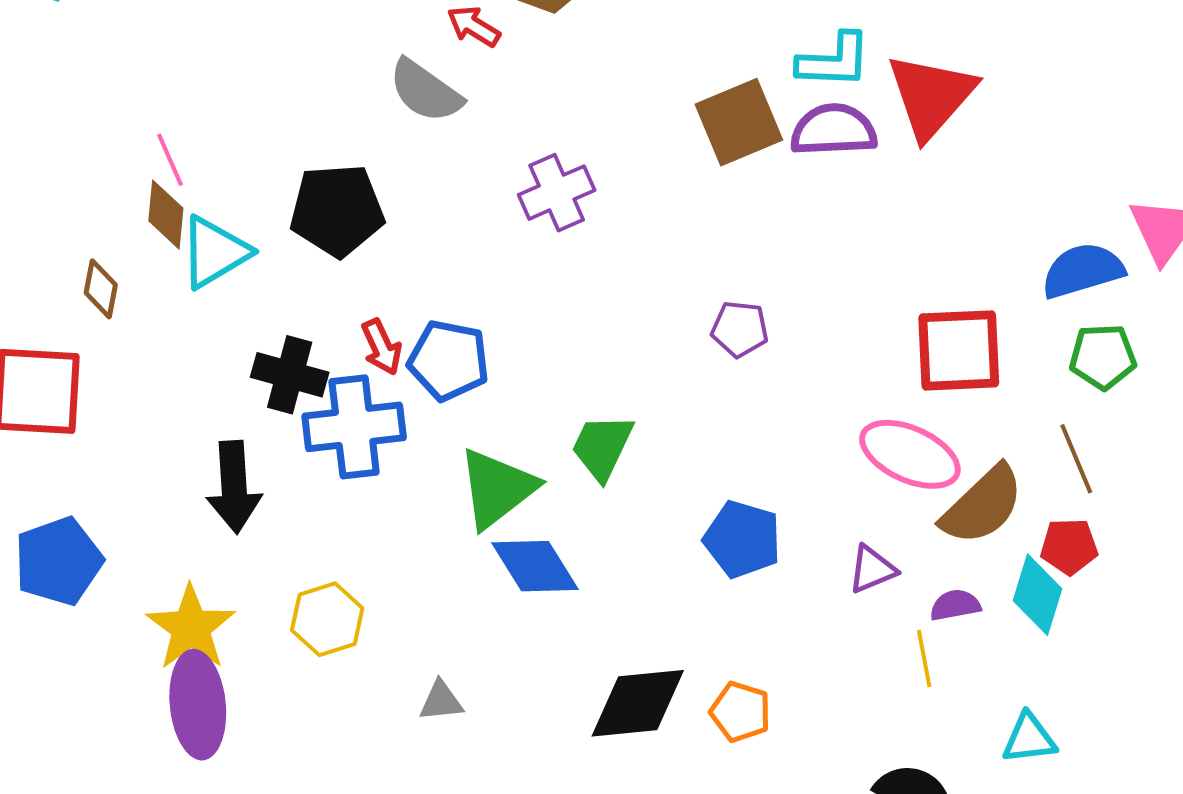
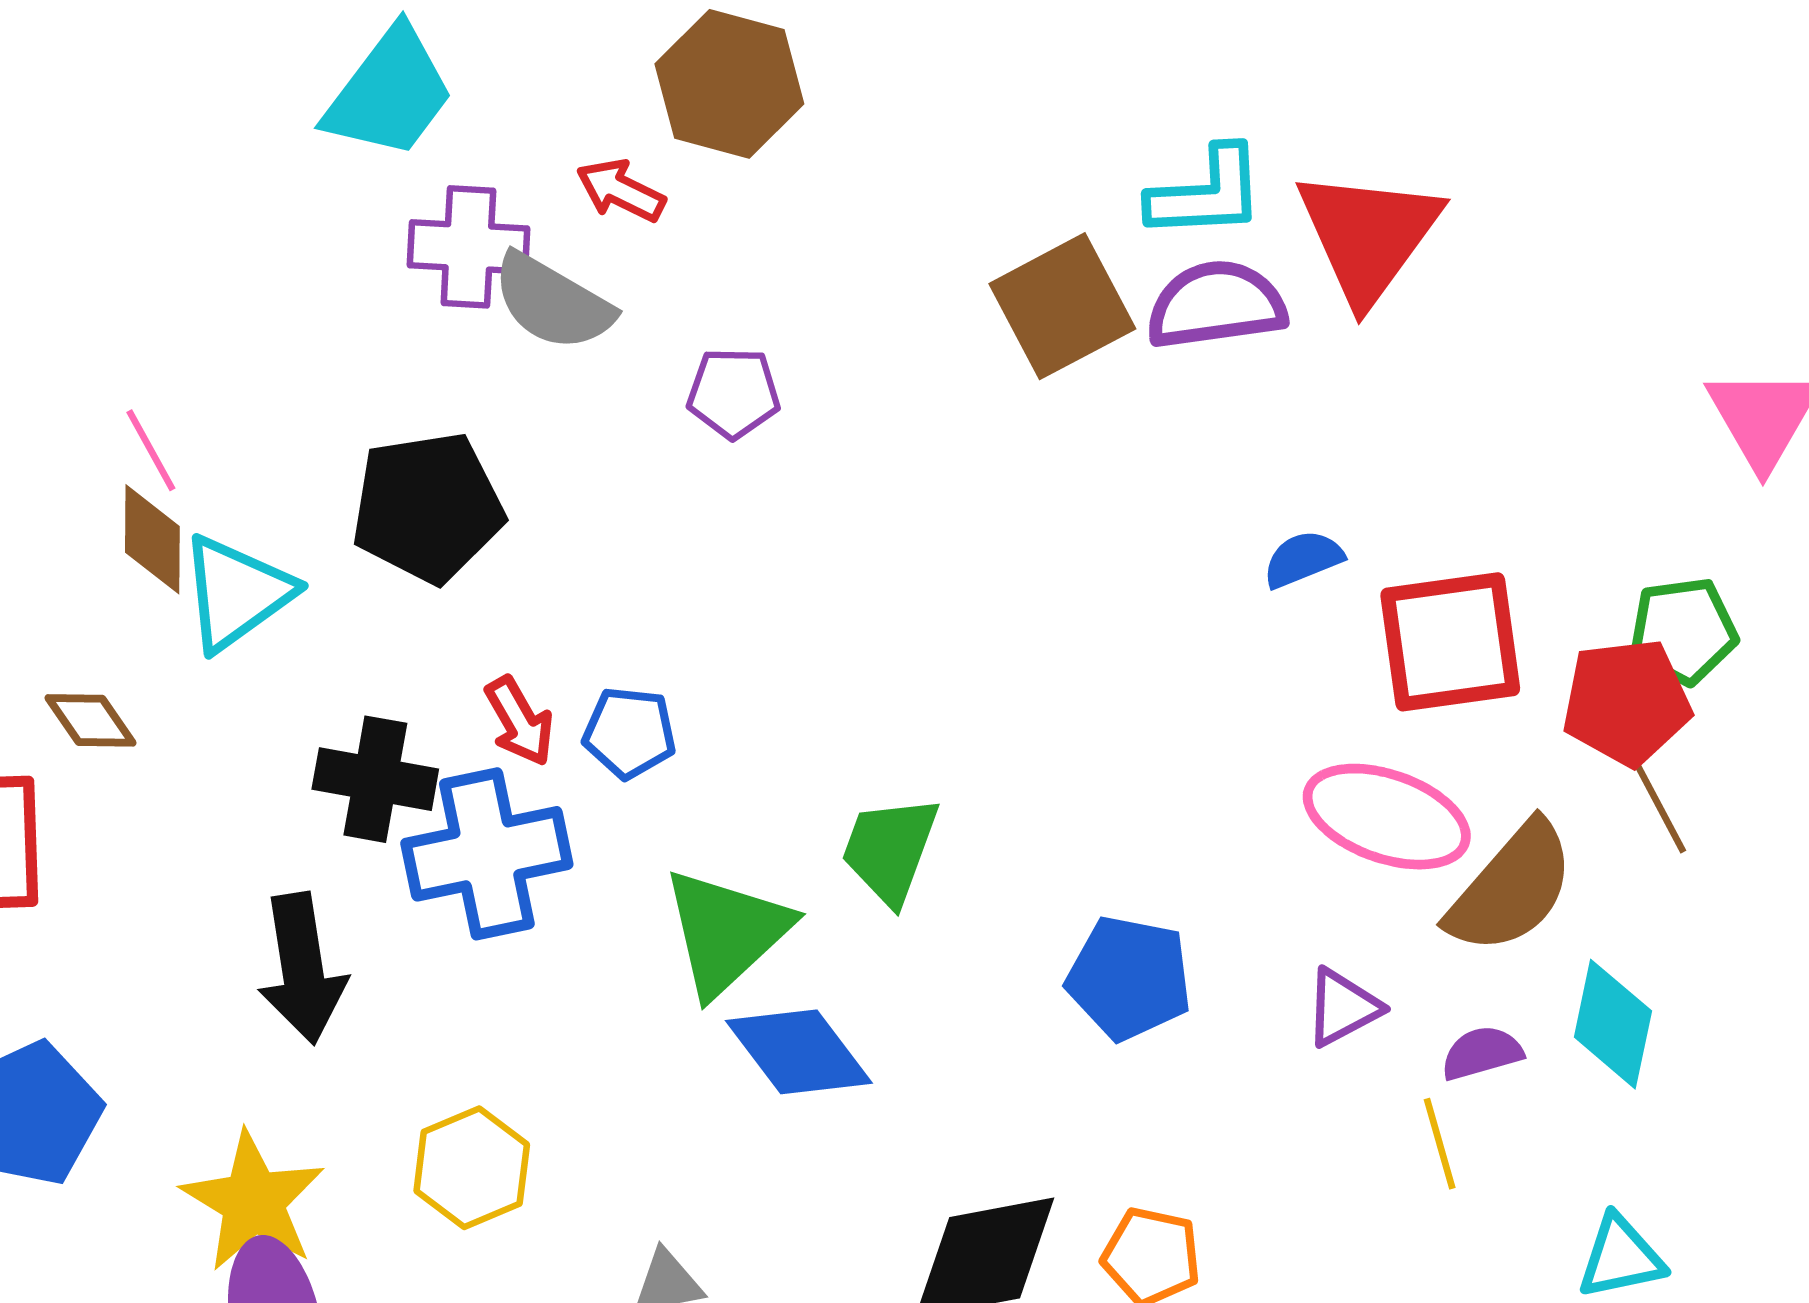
purple cross: (557, 193) -> (468, 247), moved, turned 32
blue semicircle: (1083, 270) -> (1303, 559), moved, size x0.6
brown diamond: (101, 289) -> (91, 720), moved, turned -40
purple pentagon: (740, 329) -> (734, 393), moved
blue pentagon: (449, 360) -> (629, 733), size x0.7
red pentagon: (1069, 546) -> (1626, 702), moved, size x1.4

